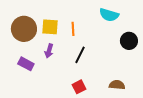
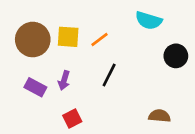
orange line: (73, 29) -> (100, 40), turned 56
purple arrow: (49, 51) -> (64, 80), moved
red square: (79, 87) -> (72, 119), moved

